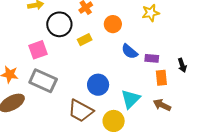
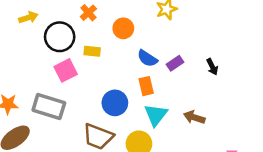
yellow rectangle: (85, 40) -> (92, 51), turned 40
pink square: (38, 50) -> (66, 70), moved
purple rectangle: (152, 58) -> (175, 63), turned -32
orange rectangle: (161, 78) -> (146, 86), moved

